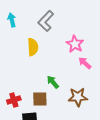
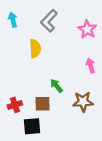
pink star: (75, 44) -> (87, 29), moved
pink arrow: (85, 63) -> (90, 65), turned 32

